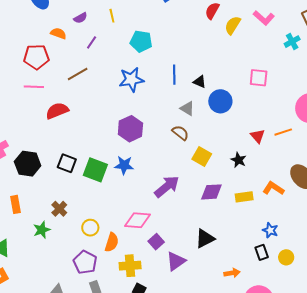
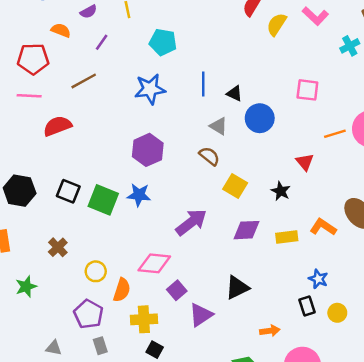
orange line: (283, 132) -> (335, 134), moved
green star: (42, 230) -> (26, 287), moved

